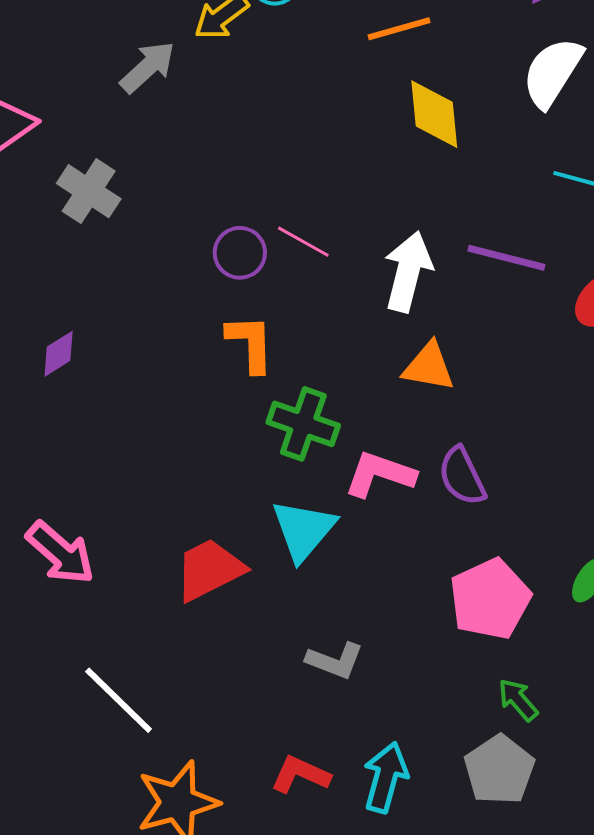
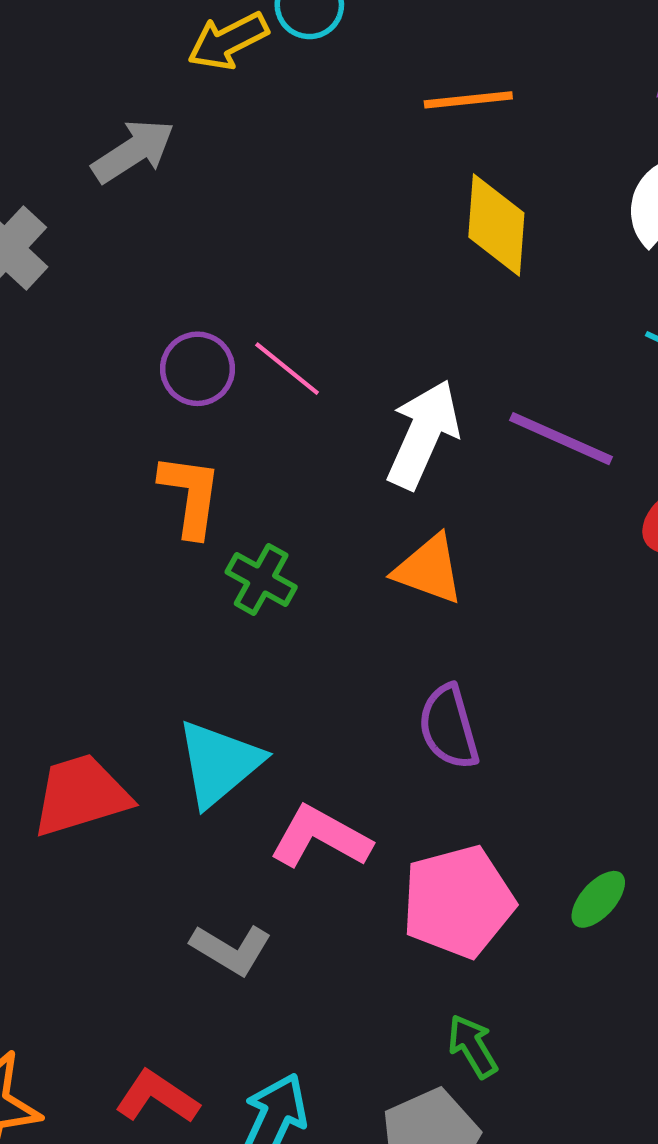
gray arrow: (148, 67) -> (133, 151), moved
green cross: (303, 424) -> (261, 579), moved, size x0.7
pink L-shape: (380, 474) -> (320, 837), moved

